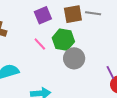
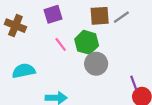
gray line: (93, 13) -> (121, 17), turned -49
purple square: (43, 15) -> (53, 14), moved

